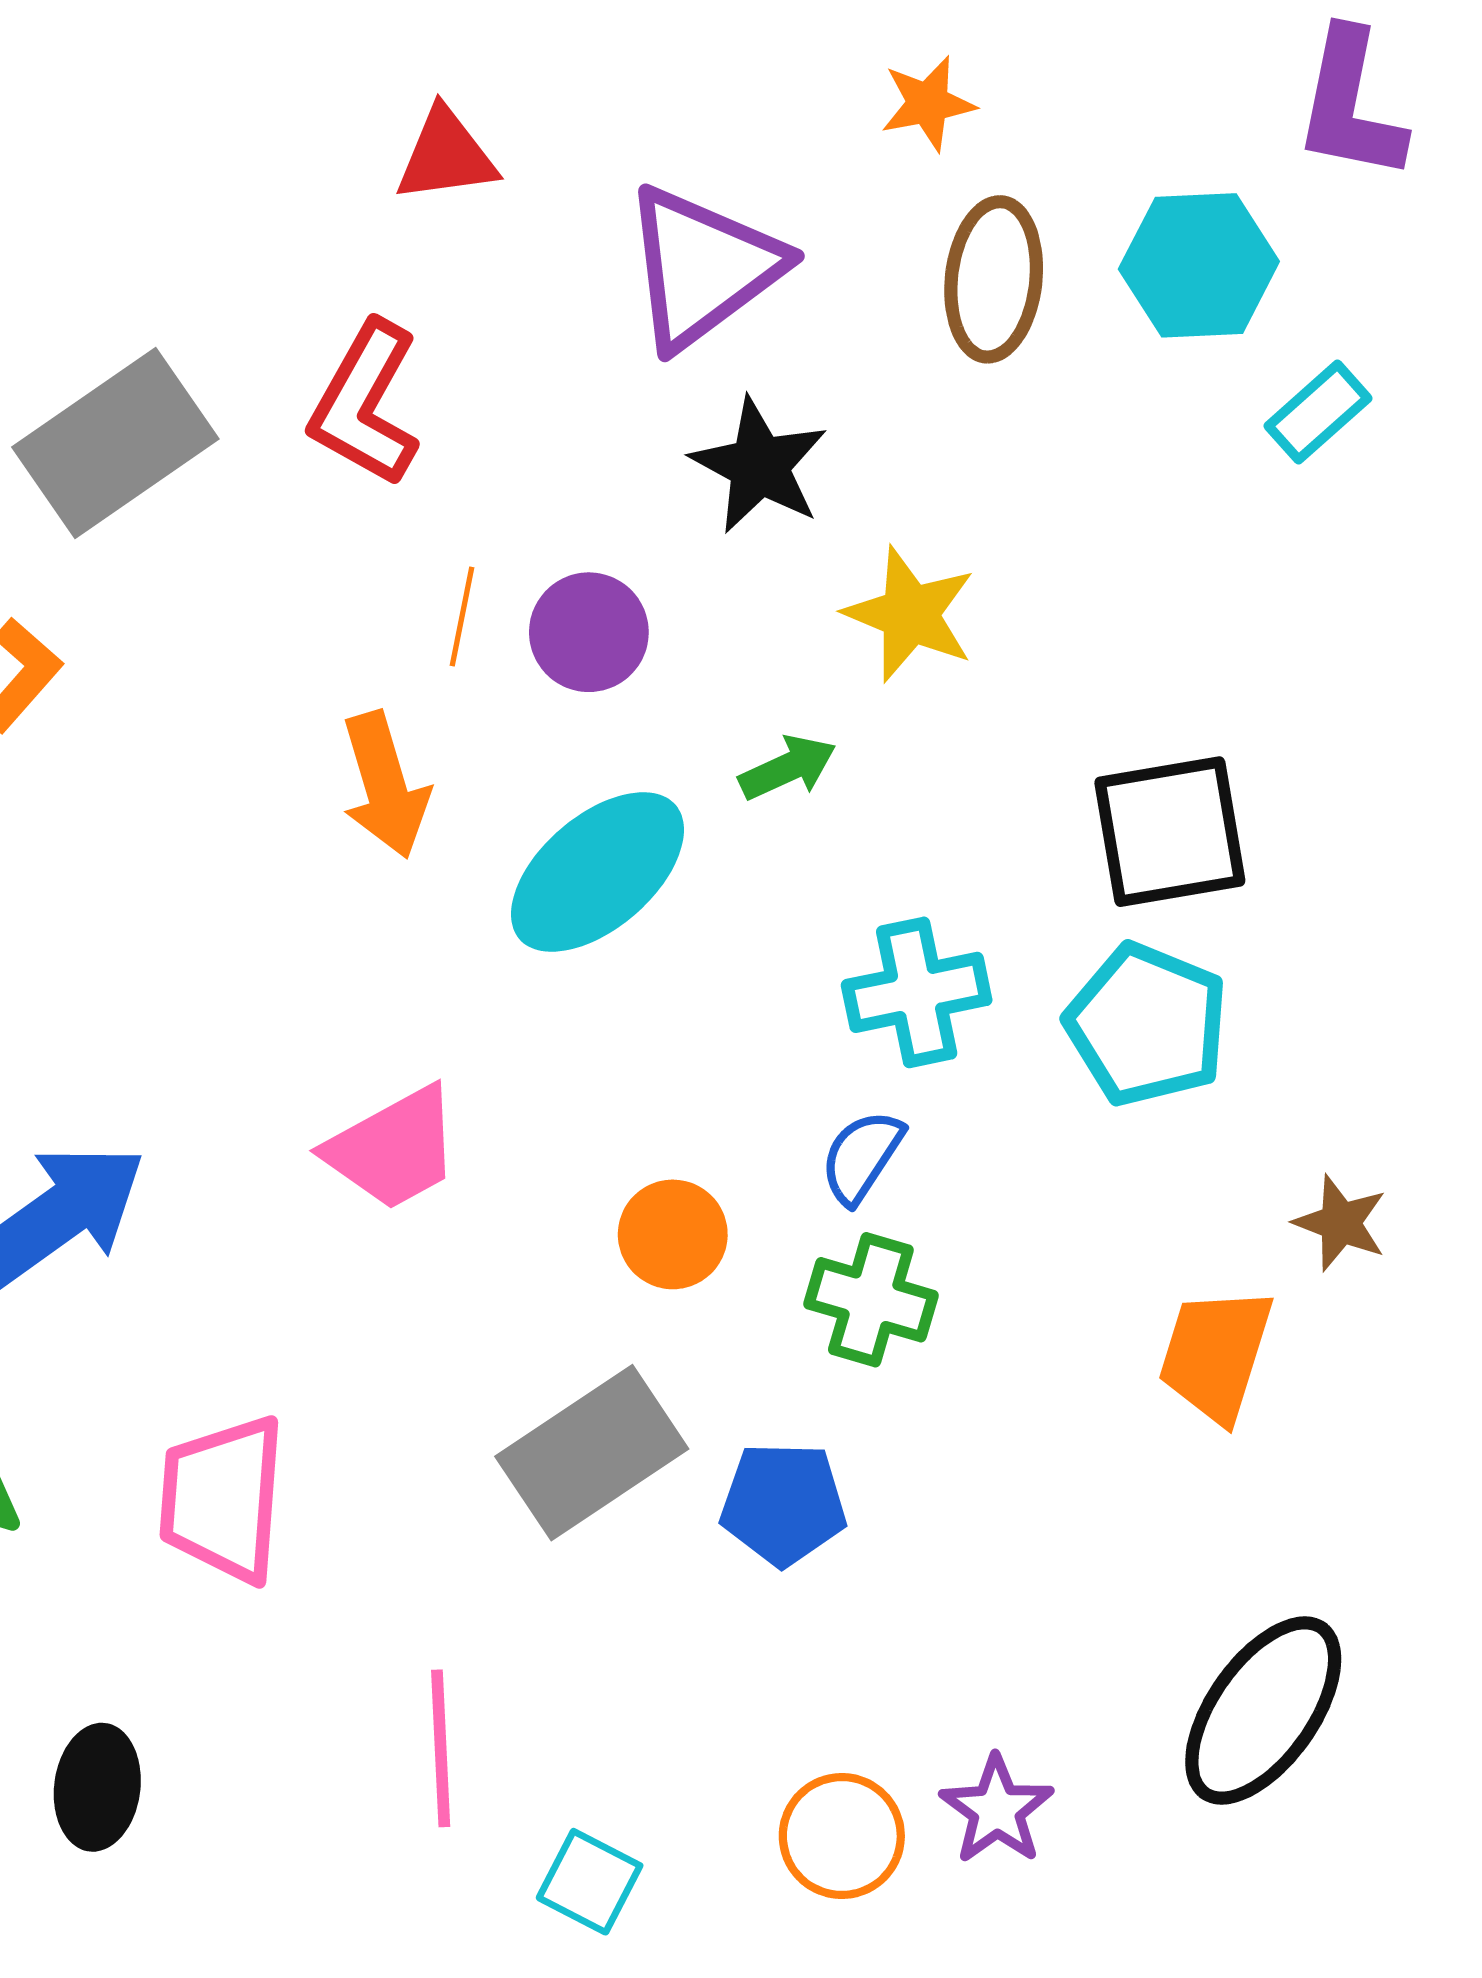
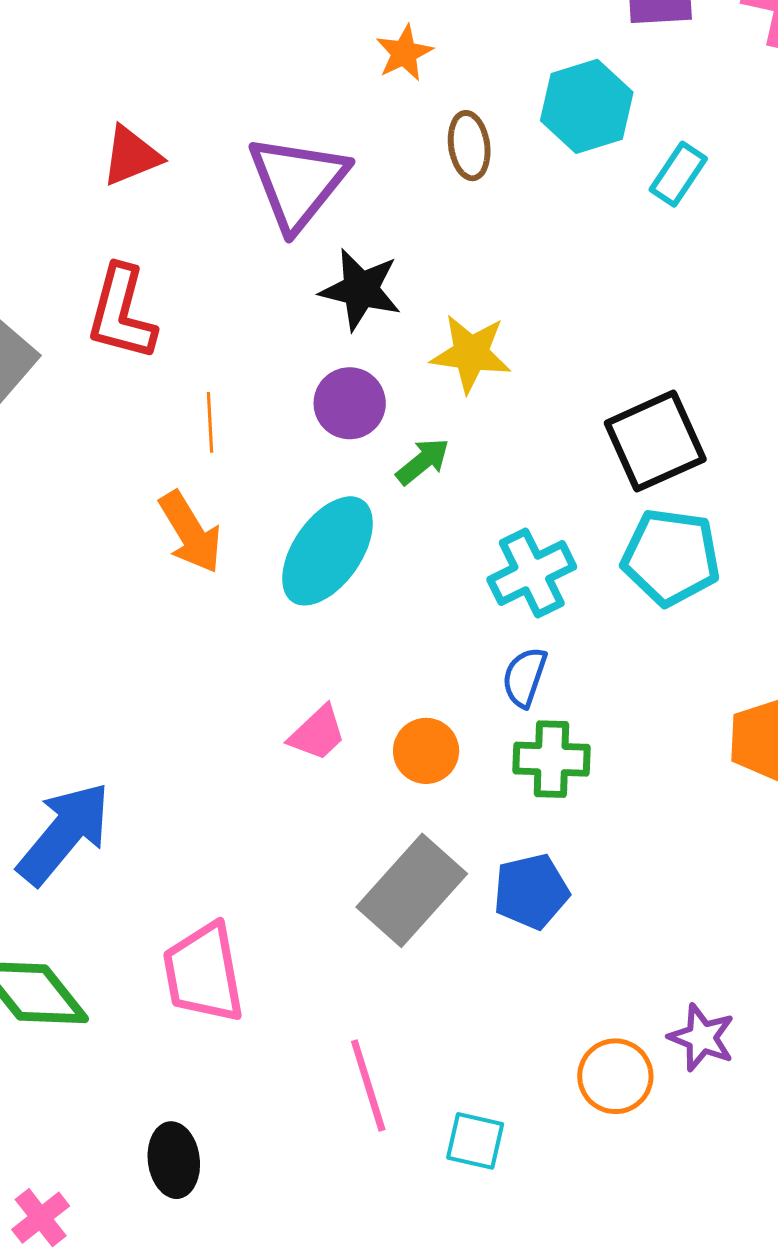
brown ellipse: (994, 279) -> (469, 146), size x0.7
purple circle: (589, 632) -> (350, 403), moved
pink trapezoid: (393, 1148) -> (317, 733), moved, size x0.7

